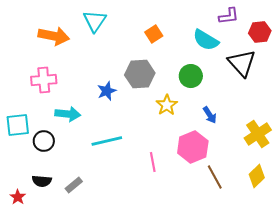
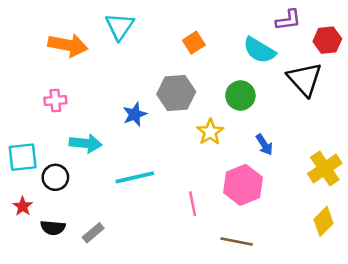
pink cross: (44, 80) -> (55, 101), size x0.7
brown line: (215, 177) -> (237, 242), moved, turned -50
red star: (18, 197) -> (23, 206), moved

